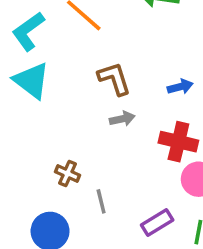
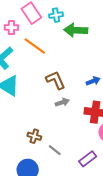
gray line: (101, 201) -> (55, 150), turned -32

